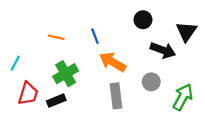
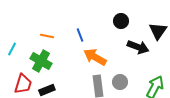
cyan line: (15, 63) -> (12, 49), moved
green cross: (66, 74) -> (41, 61), moved, turned -30
gray circle: (151, 82) -> (120, 82), moved

